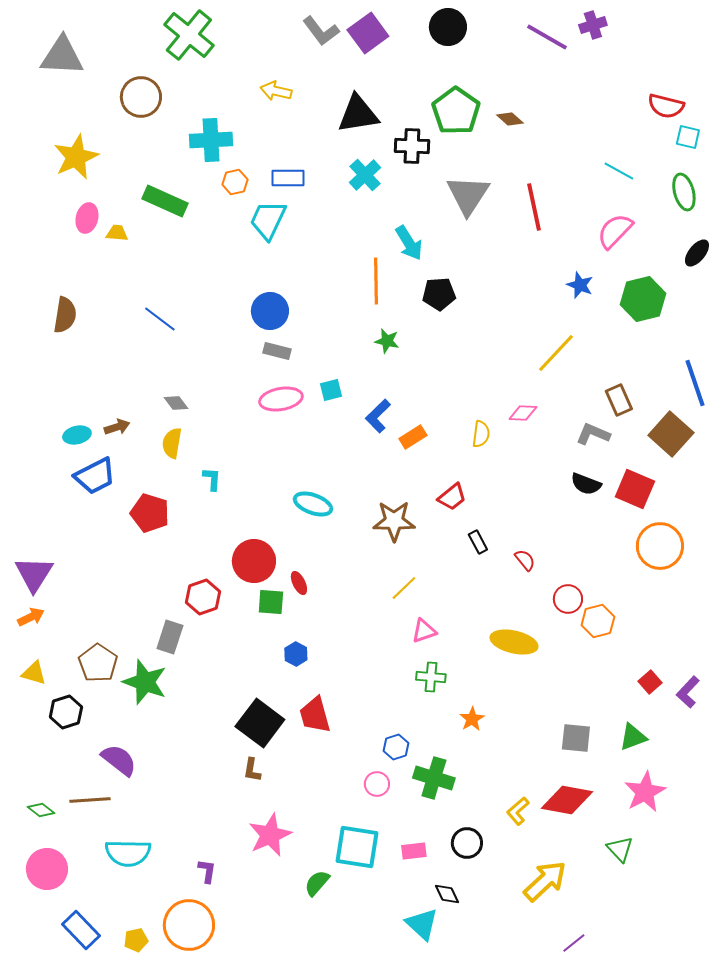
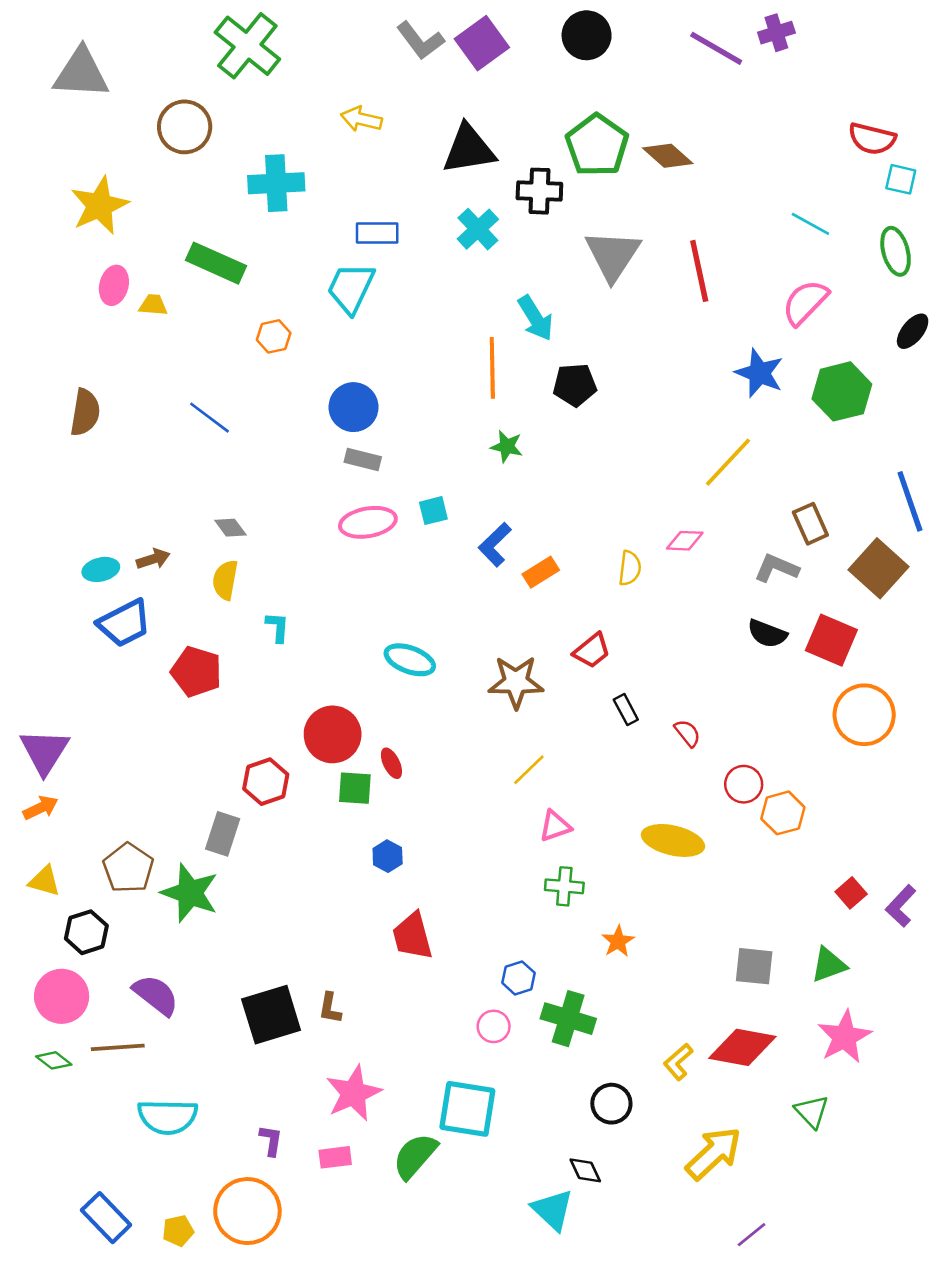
brown diamond: (510, 119) -> (668, 156), size x1.4
orange hexagon: (235, 182) -> (274, 336), moved
blue star: (580, 285) -> (759, 373), size x1.4
black square: (260, 723) -> (271, 1015), moved, turned 36
pink rectangle: (414, 851) -> (335, 1157), moved
pink circle: (47, 869) -> (62, 996), moved
green semicircle: (317, 883) -> (415, 1156), size x1.4

